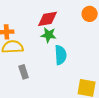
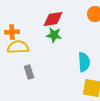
cyan semicircle: (61, 55) -> (84, 62), moved

